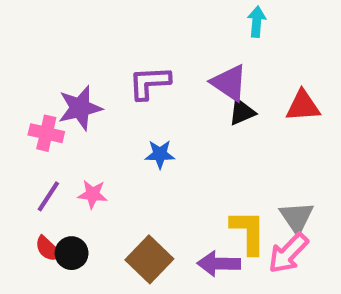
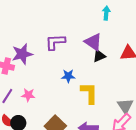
blue star: (160, 154) -> (68, 76), moved
yellow L-shape: (248, 232) -> (89, 93), moved

